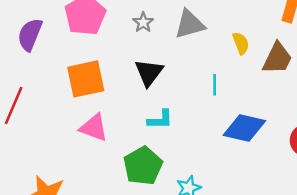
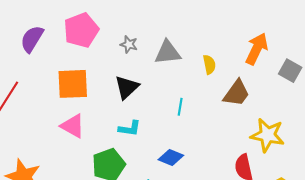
gray star: (143, 22) -> (129, 44), turned -30
yellow semicircle: (241, 43) -> (209, 65), moved
blue diamond: (244, 128) -> (171, 158), moved, size x0.7

